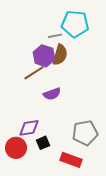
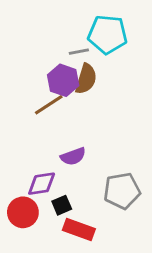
purple semicircle: (52, 94) -> (73, 156), moved
red rectangle: (71, 160) -> (79, 230), moved

